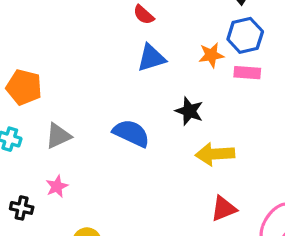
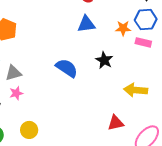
gray triangle: (58, 136) -> (13, 73), moved
yellow arrow: (215, 154) -> (136, 90), moved

